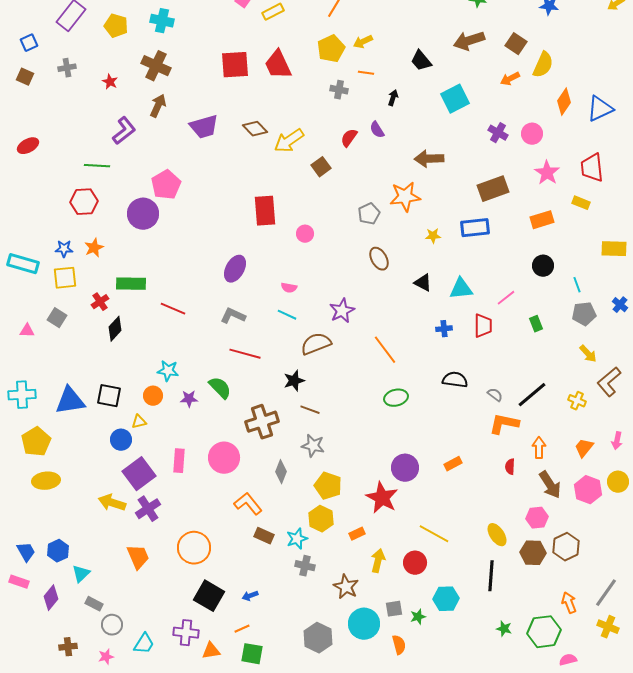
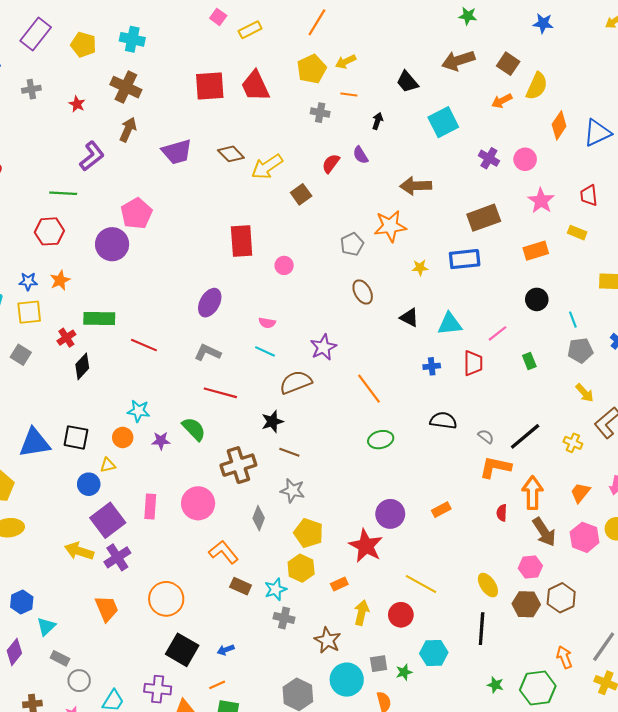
red trapezoid: (592, 168) -> (589, 195), size x0.7
orange arrow: (539, 448) -> (533, 493), size x1.4

